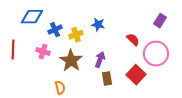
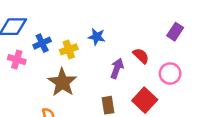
pink cross: (43, 52) -> (17, 60), moved
pink circle: (156, 54) -> (170, 74), size x0.7
purple arrow: (100, 60) -> (117, 68), moved

